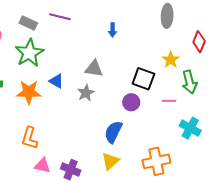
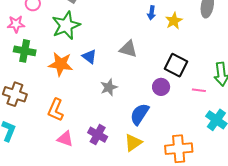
yellow star: (171, 60) -> (174, 21), moved
gray star: (86, 93) -> (109, 87), moved
purple cross: (71, 170) -> (98, 135), moved

